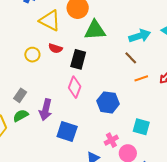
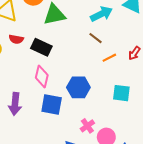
black rectangle: (78, 59) -> (41, 47), turned -72
cyan square: (141, 127) -> (121, 93), moved
blue square: (67, 132) -> (52, 104), moved

